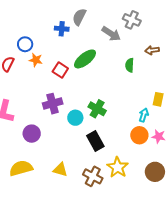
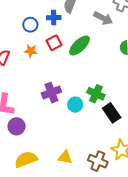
blue circle: (25, 44) -> (30, 25), moved
red square: (60, 70) -> (54, 43), moved, turned 35
purple circle: (32, 134) -> (17, 126), moved
black rectangle: (95, 141) -> (112, 113), moved

